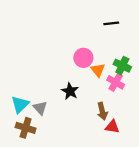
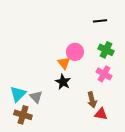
green cross: (122, 66) -> (106, 50), moved
orange triangle: (98, 70) -> (64, 63), moved

